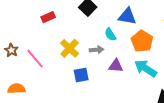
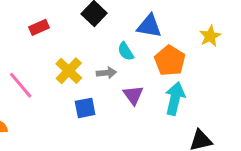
purple triangle: (116, 66) -> (133, 95), turned 49
cyan arrow: (146, 68) -> (175, 99), turned 70

